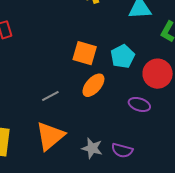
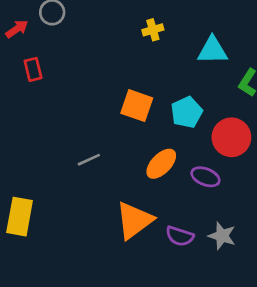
orange ellipse: (93, 85) -> (161, 164), moved
orange triangle: (50, 136) -> (134, 220), moved
gray star: (92, 148) -> (222, 236), moved

